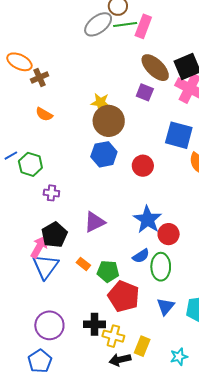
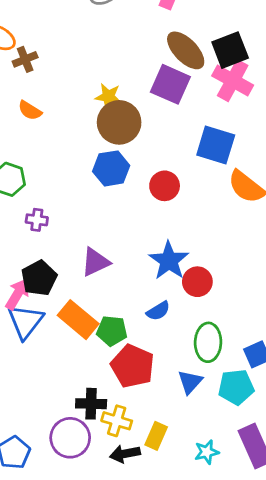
purple square: (145, 92) -> (170, 84), size x1.6
orange rectangle: (83, 264) -> (78, 320), size x2.0
green ellipse: (161, 267) -> (208, 342), moved
purple circle: (49, 325) -> (70, 438), moved

